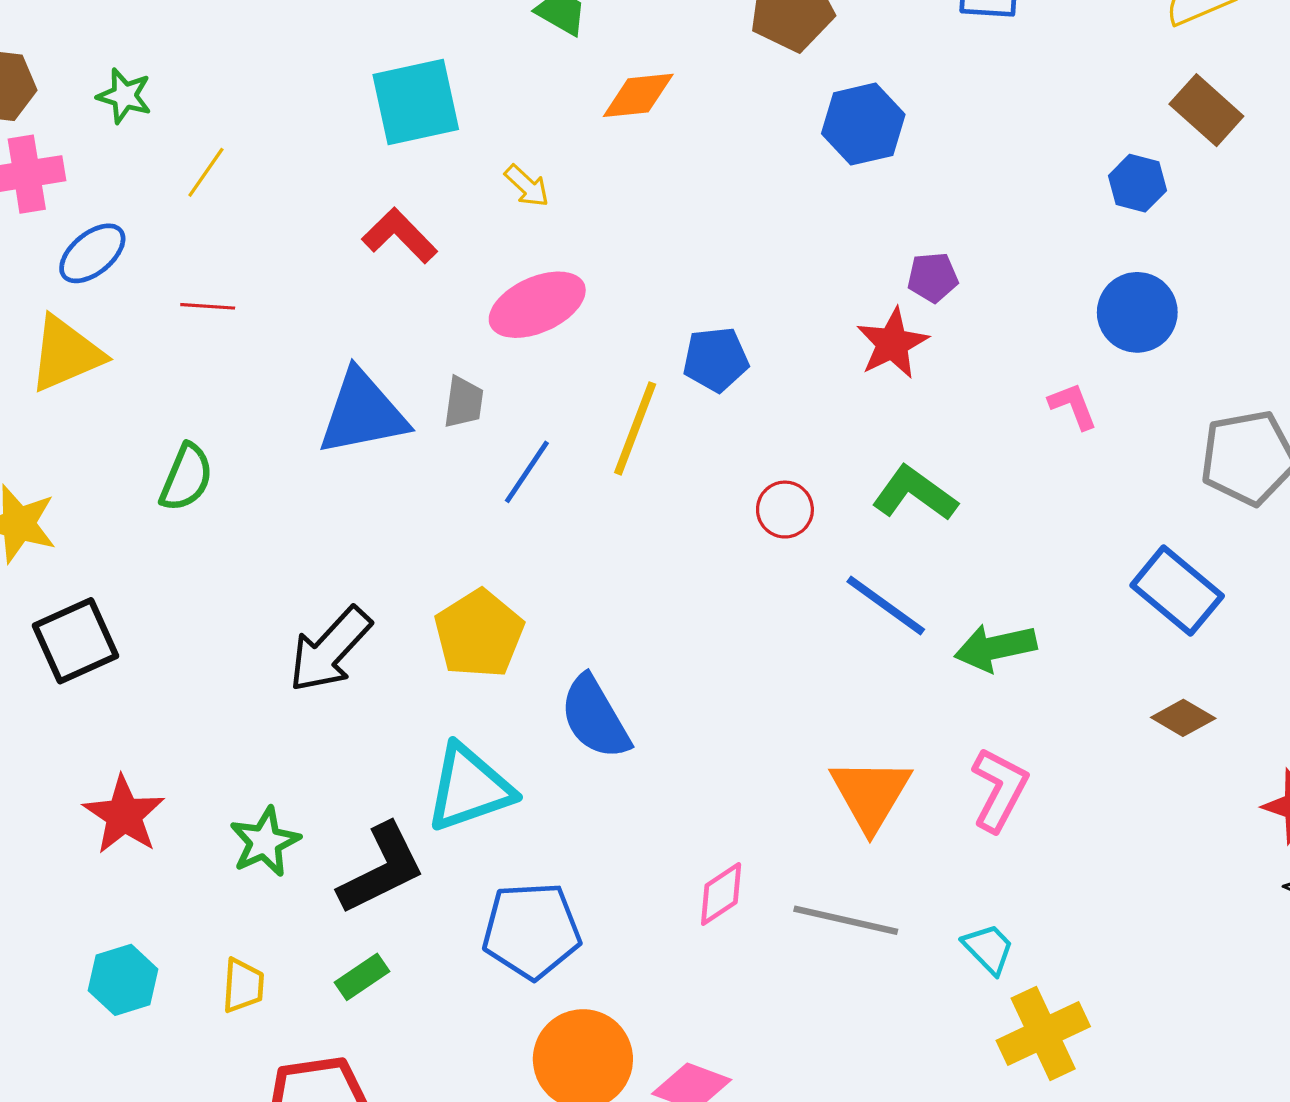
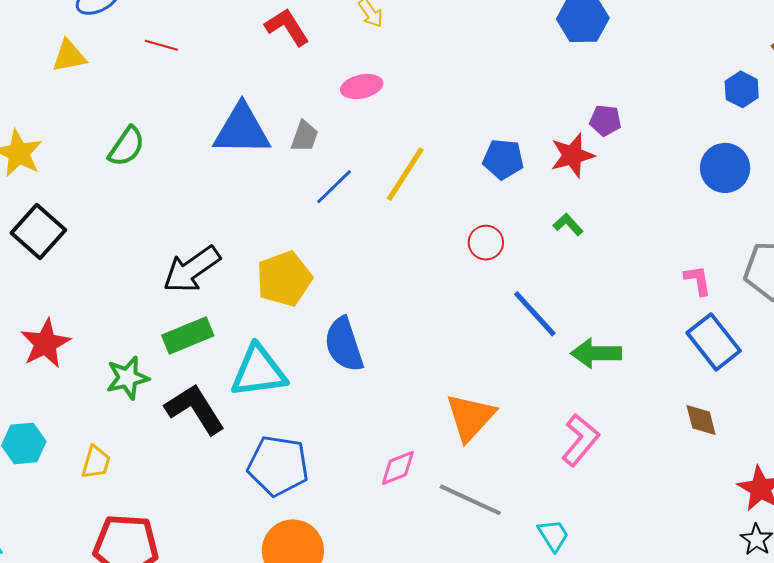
pink ellipse: (537, 305) -> (362, 87), size x0.7
yellow triangle: (66, 354) -> (69, 56), size x0.7
blue pentagon: (716, 359) -> (503, 159), moved
pink L-shape: (1073, 406) -> (698, 280), moved
green L-shape: (915, 494) -> (568, 224), moved, size x0.6
black square: (76, 641) -> (38, 231), turned -36
brown diamond: (1183, 718) -> (701, 420), turned 33
orange triangle: (870, 794) -> (470, 417), moved
black L-shape: (382, 869) -> (195, 409), turned -108
green rectangle: (362, 977) -> (188, 335), moved, size x1.5

